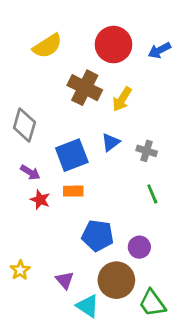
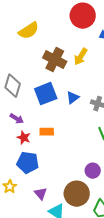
red circle: (113, 45) -> (83, 16), moved
yellow arrow: (122, 99) -> (81, 57), moved
blue square: (72, 155) -> (46, 94), moved
blue pentagon: (98, 236) -> (28, 163), moved

